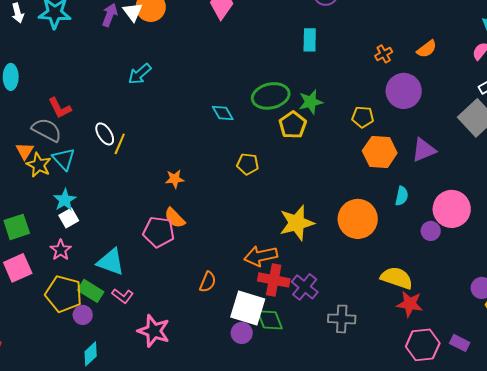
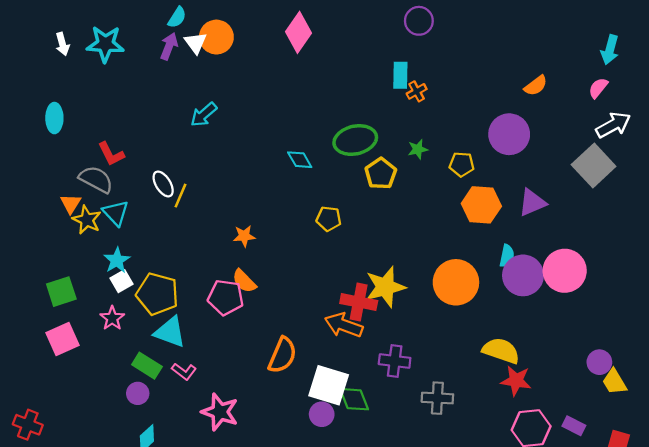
orange cross: (384, 54) -> (417, 91), moved
green star: (311, 102) -> (418, 149), moved, size x0.7
purple circle: (431, 231) -> (523, 275), moved, size x1.8
orange arrow: (261, 256) -> (344, 325), turned 32
red cross: (274, 280) -> (359, 302), moved
orange semicircle: (208, 282) -> (282, 355), size x1.5
purple cross: (305, 287) -> (395, 361), turned -32
yellow pentagon: (64, 294) -> (157, 294), moved

